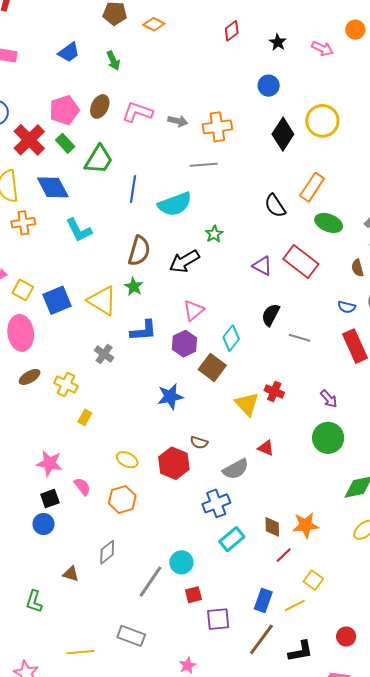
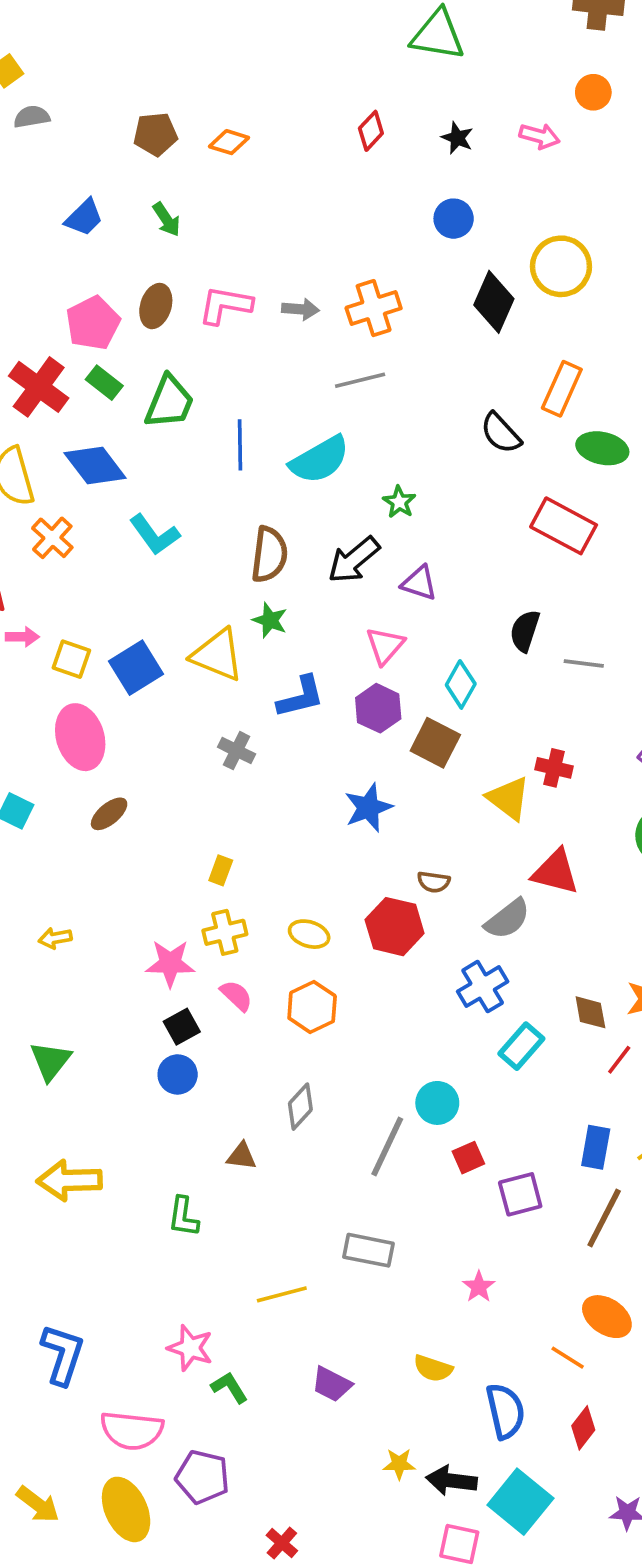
orange cross: (23, 223) -> (52, 538), turned -30
purple triangle: (262, 266) -> (419, 583), moved
yellow cross: (66, 385) -> (225, 932), moved, turned -30
red triangle: (266, 448) -> (555, 872), size x1.6

